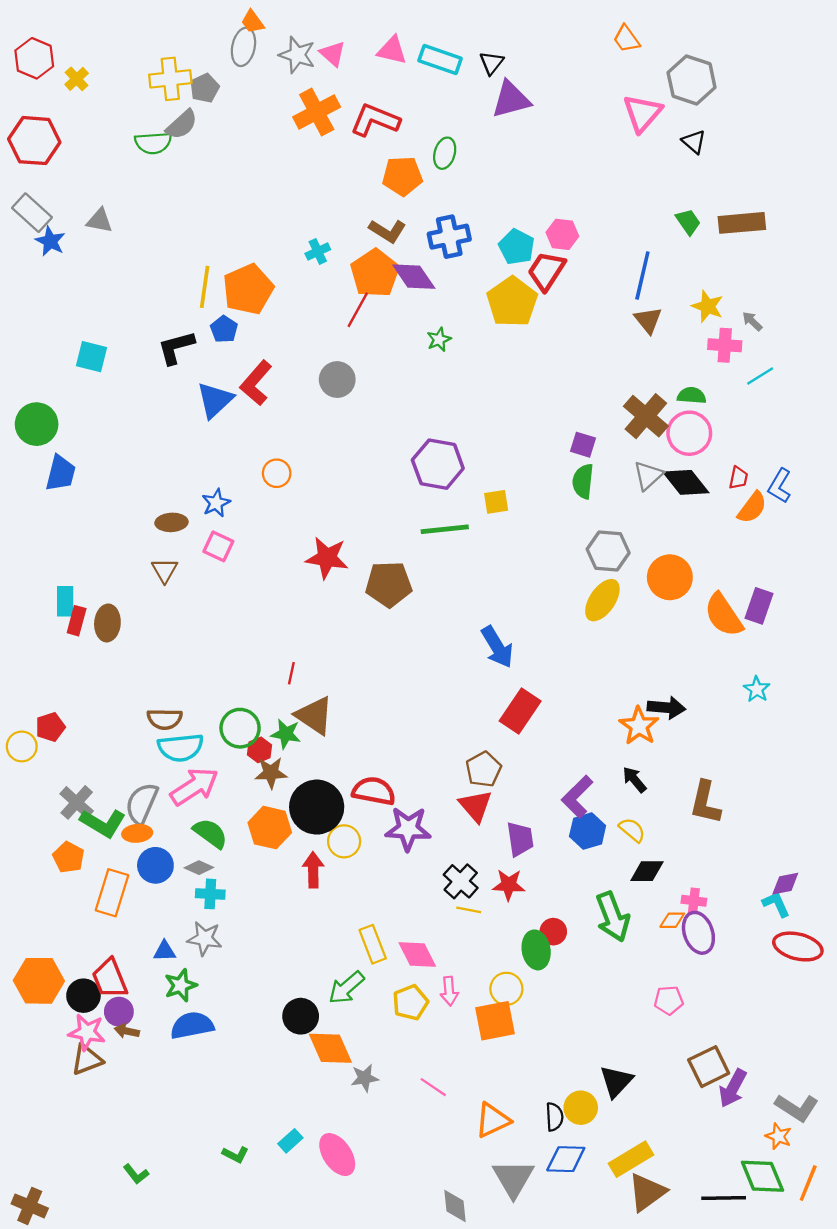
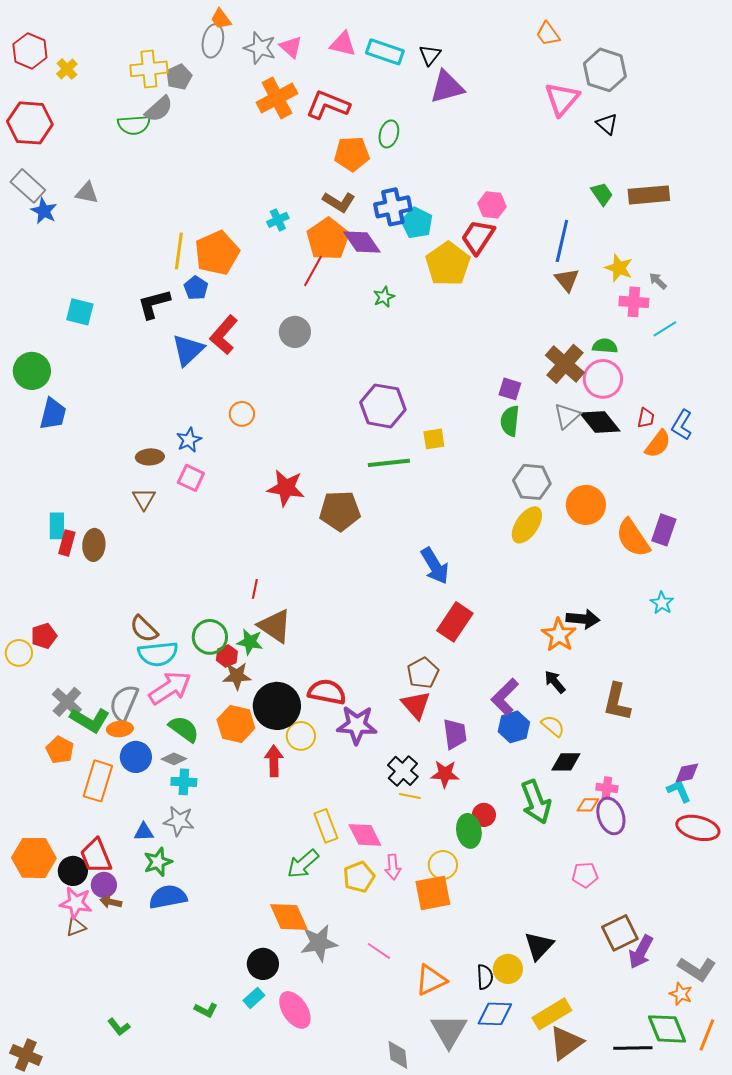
cyan pentagon: (517, 247) -> (417, 223), moved
brown semicircle: (165, 719) -> (144, 629), turned 44
black circle: (301, 1016) -> (263, 964), moved
brown triangle: (87, 1060) -> (76, 927), size x0.7
gray star: (365, 1078) -> (319, 943), size x1.5

